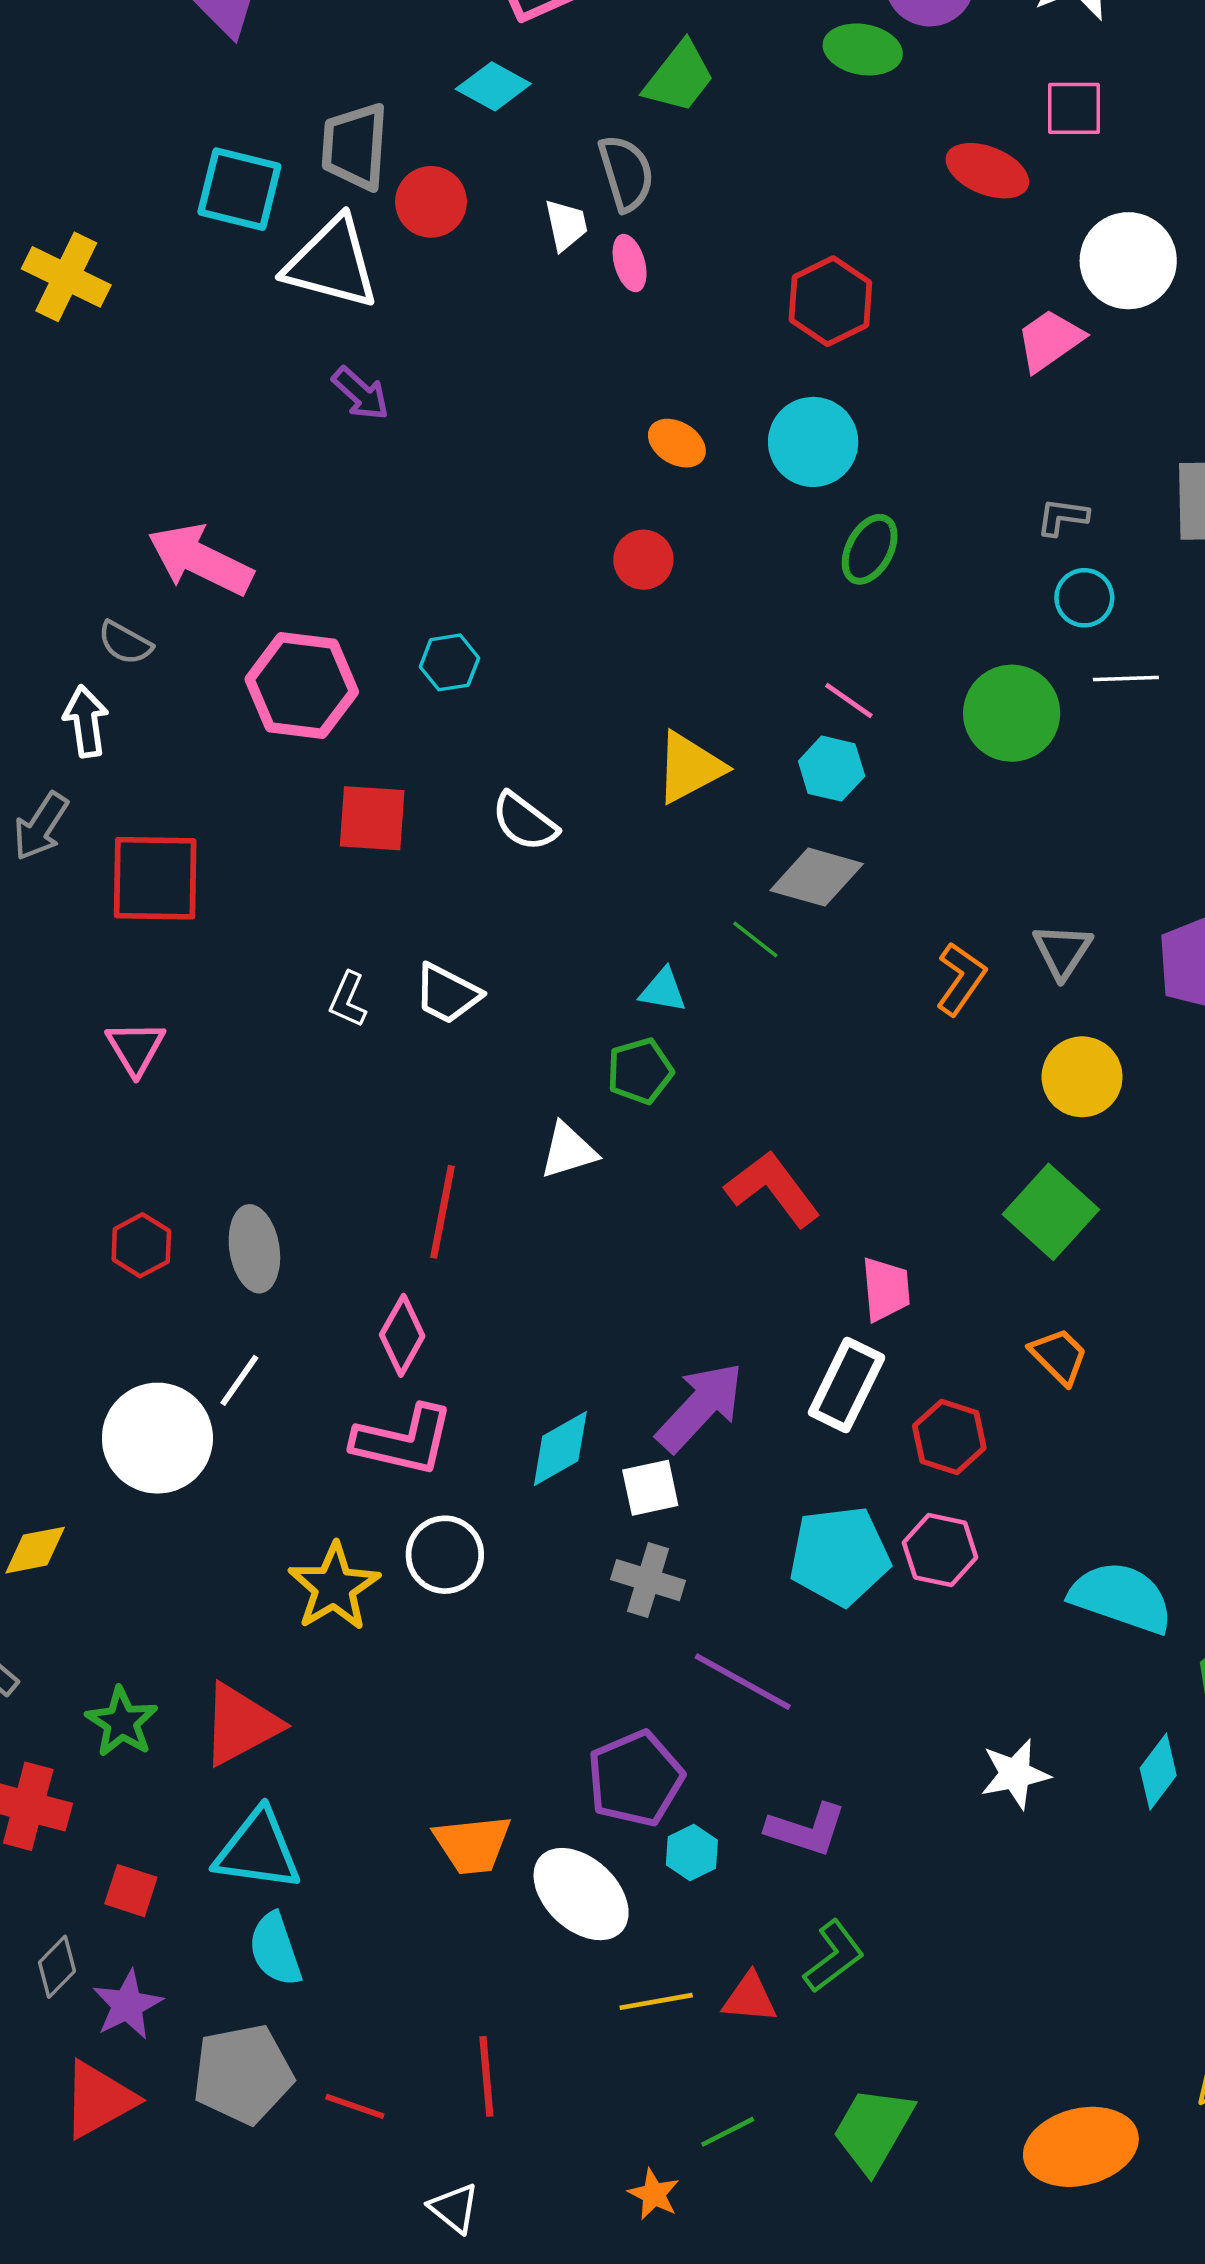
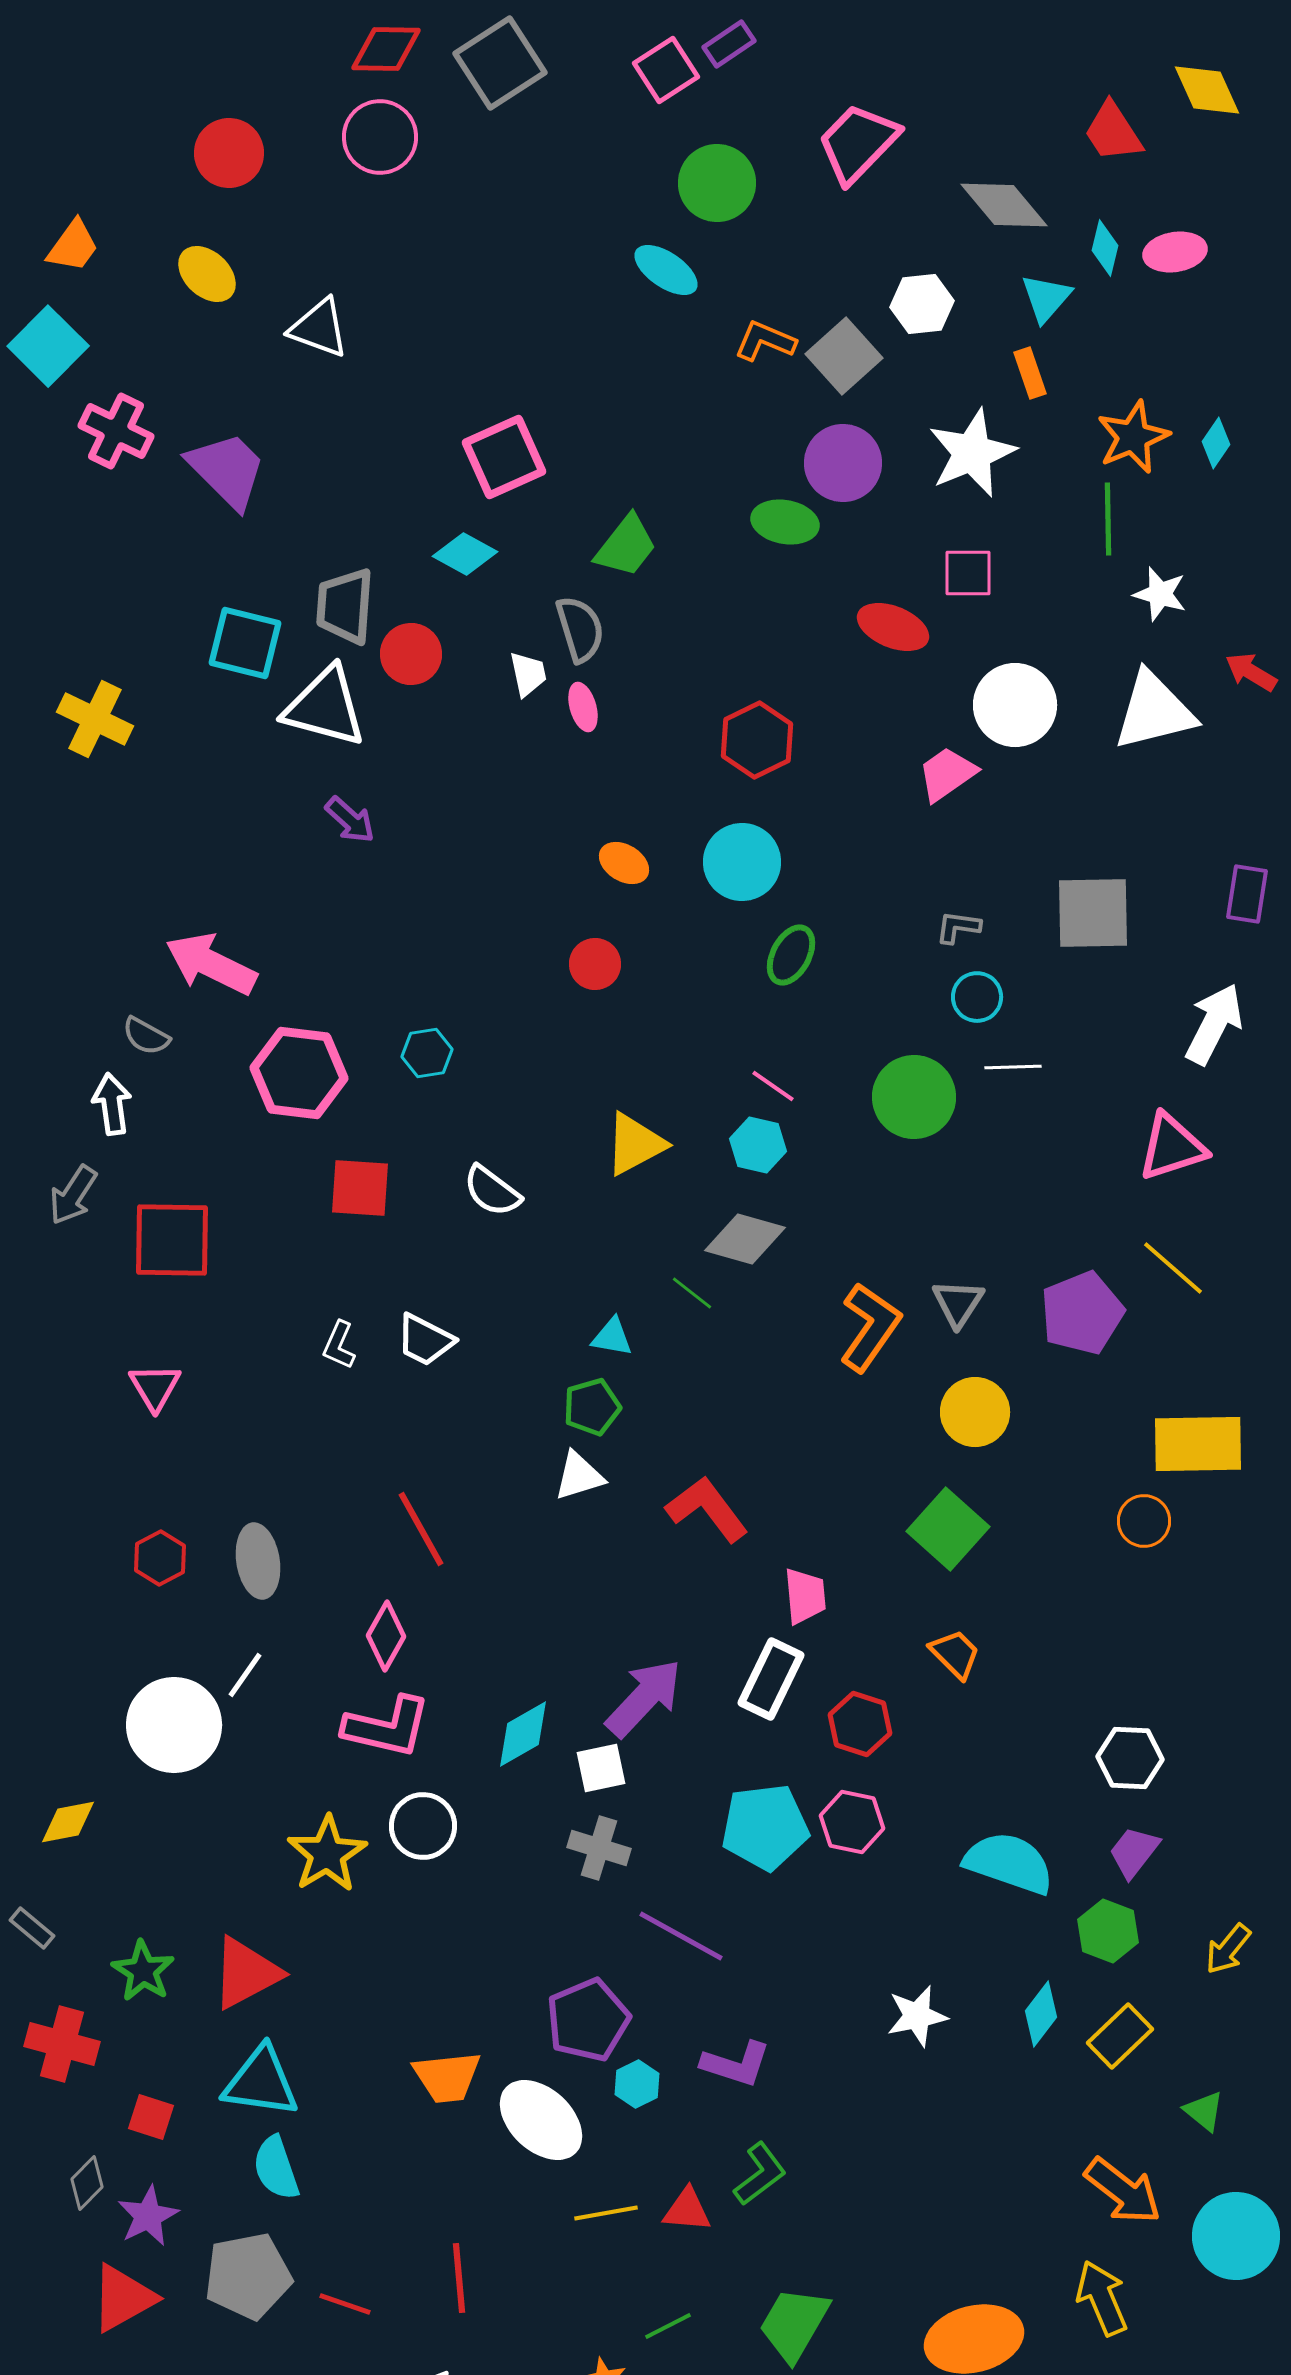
orange L-shape: (961, 979) -> (870, 1327), size x1.4
white triangle: (568, 1151) -> (579, 1476), moved
red line: (443, 1212) -> (421, 1529), turned -40

